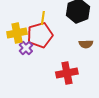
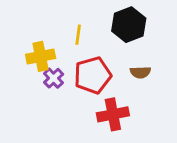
red pentagon: (40, 35) -> (93, 75), moved

